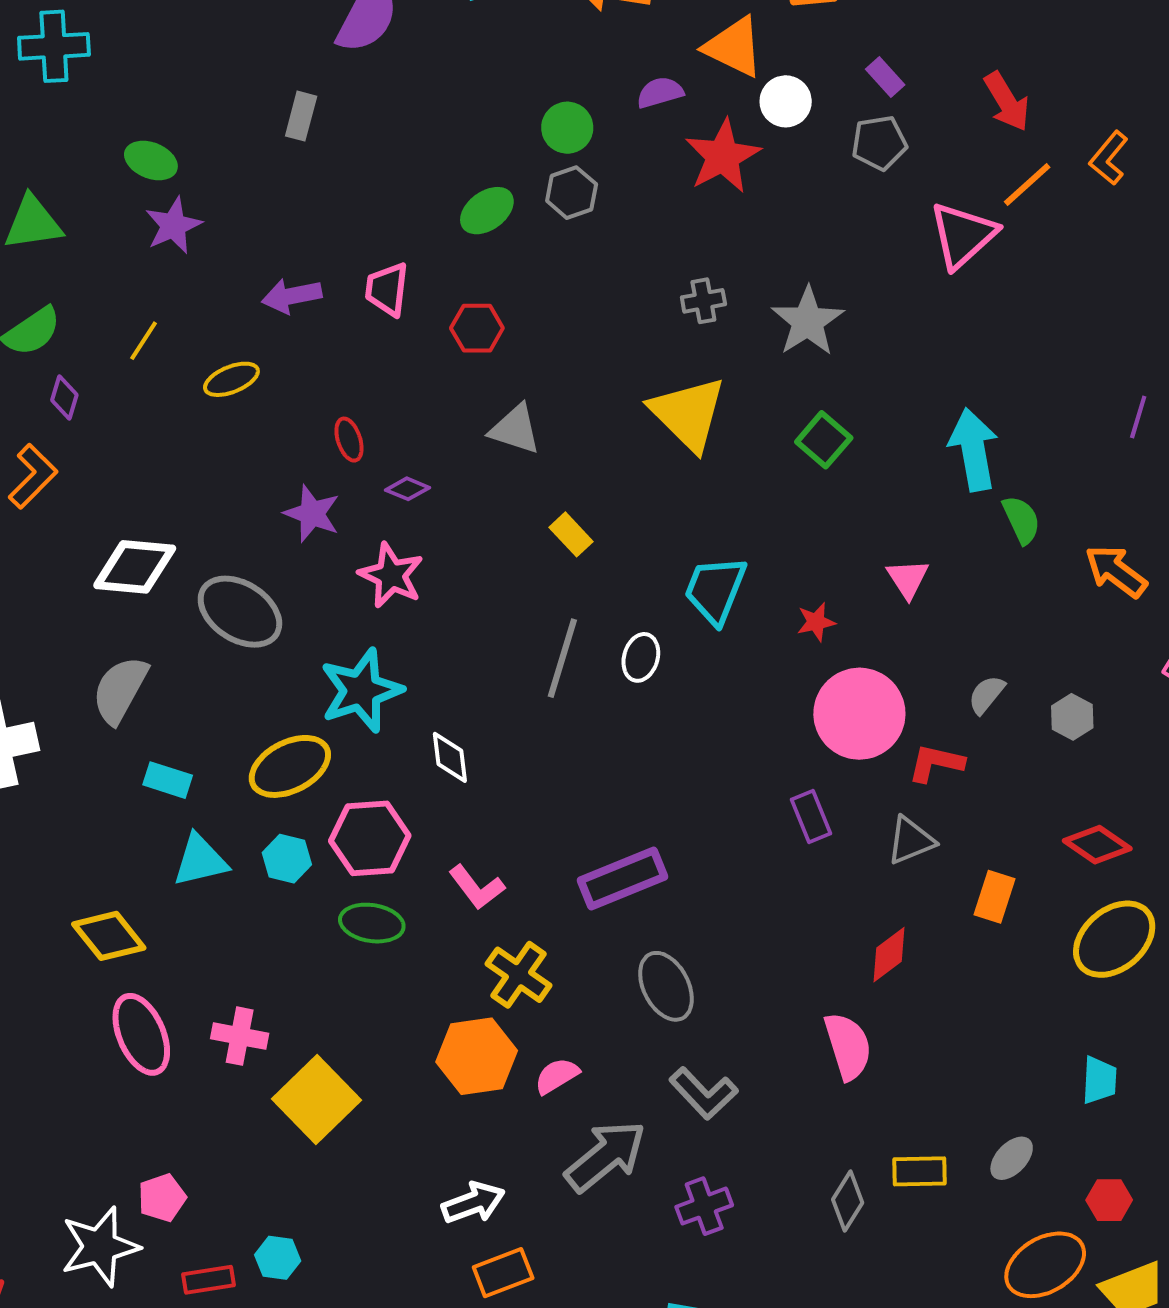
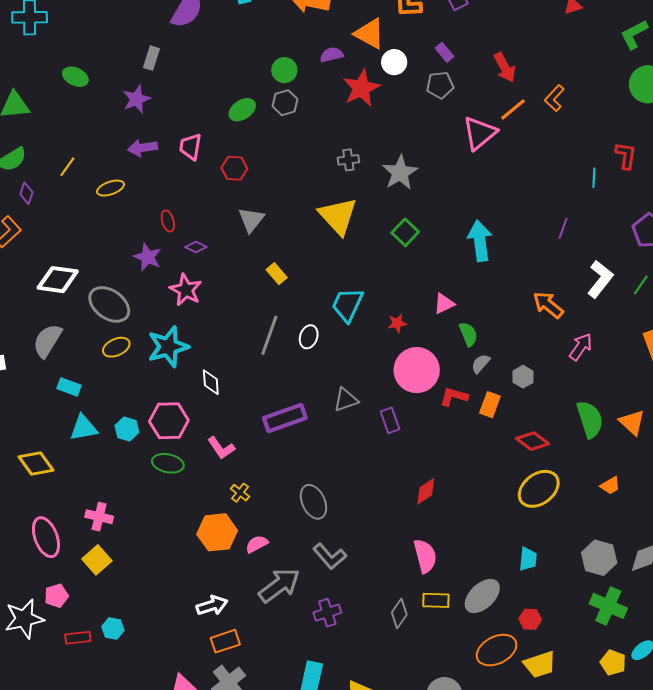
purple star: (173, 226) -> (137, 99), moved
gray triangle: (515, 429) -> (251, 220), turned 48
green semicircle: (1021, 520) -> (468, 334), moved
pink triangle: (908, 579) -> (444, 304), turned 35
yellow ellipse: (290, 766) -> (116, 347), moved, size x0.7
gray triangle: (911, 840) -> (346, 400), moved
purple rectangle: (623, 879) -> (285, 418), moved
orange rectangle: (994, 897) -> (490, 405), moved
yellow cross: (519, 975) -> (240, 493), size x0.6
pink ellipse: (141, 1034) -> (46, 537), moved
pink semicircle: (848, 1046) -> (425, 556), moved
yellow square: (317, 1100) -> (97, 560), moved, size x0.7
gray ellipse: (1012, 1158) -> (482, 596), size x1.6

